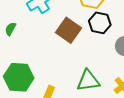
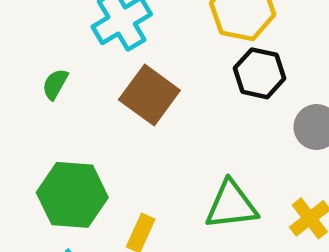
brown square: (69, 30) -> (149, 95), moved

